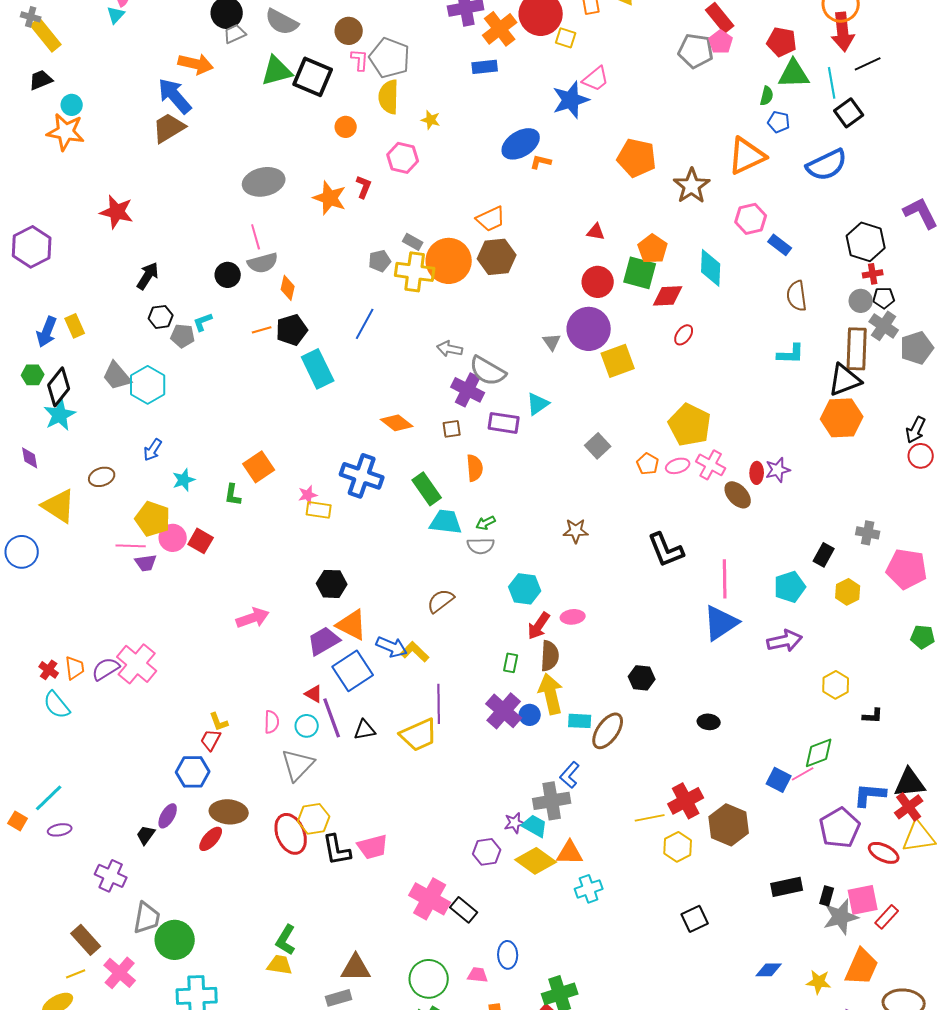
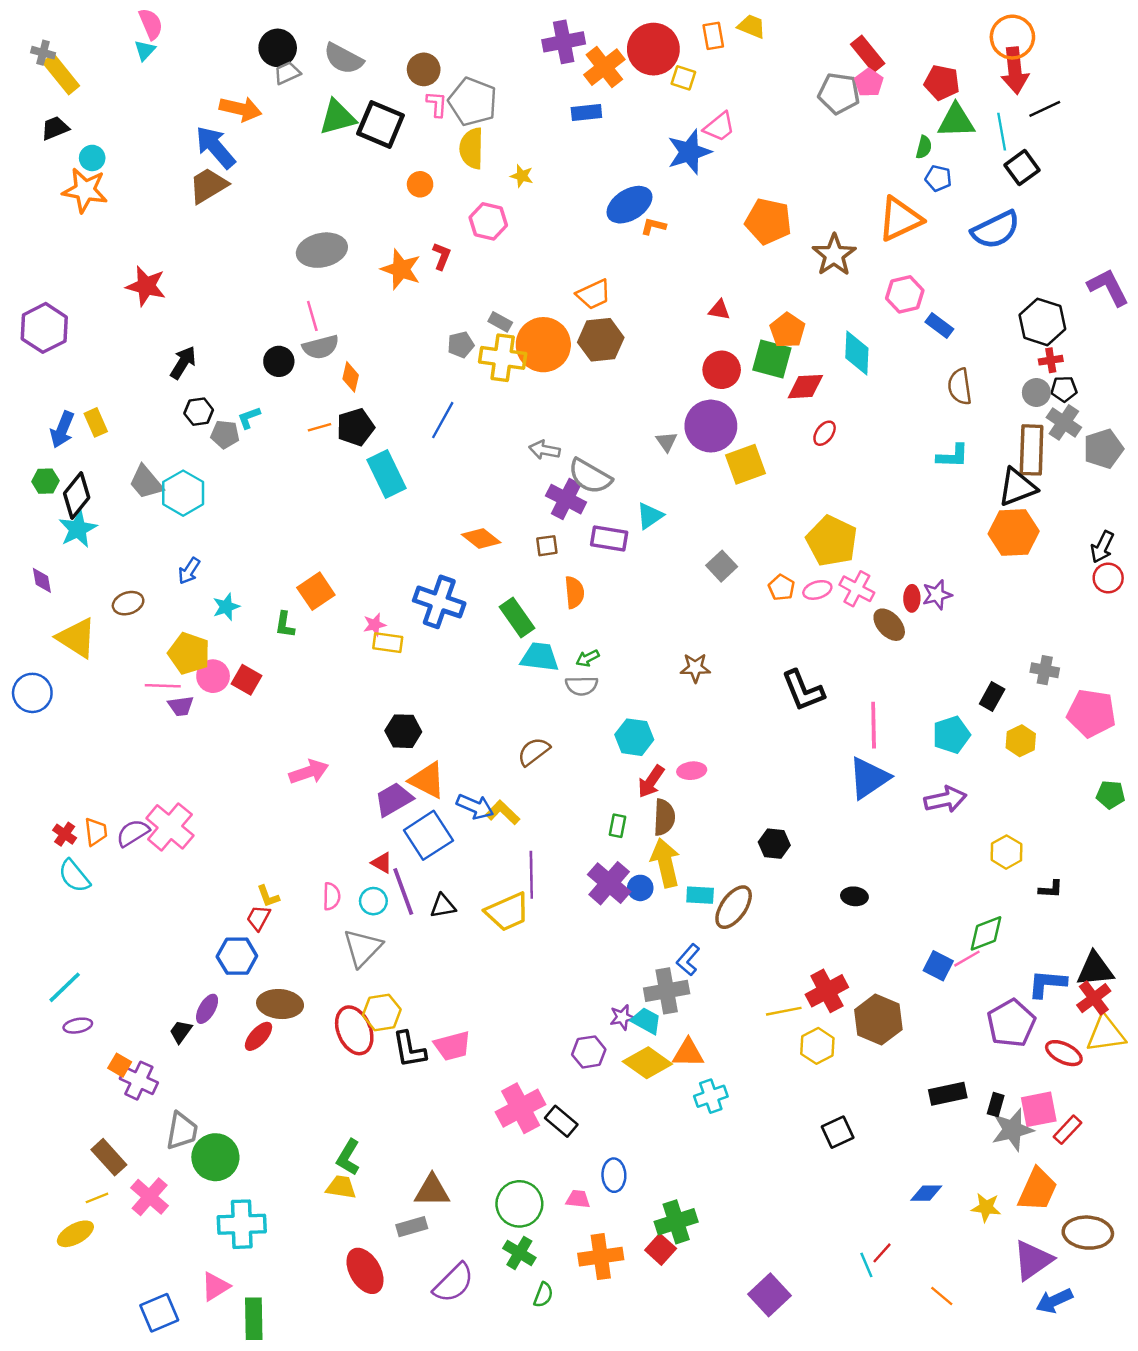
orange square: (18, 821) -> (120, 1065), moved
pink cross: (430, 899) -> (521, 1108), turned 33

